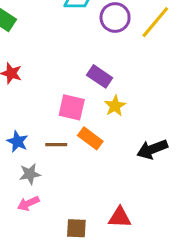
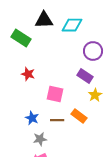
purple circle: (115, 18) -> (93, 51), moved
pink square: (72, 107) -> (55, 94), moved

